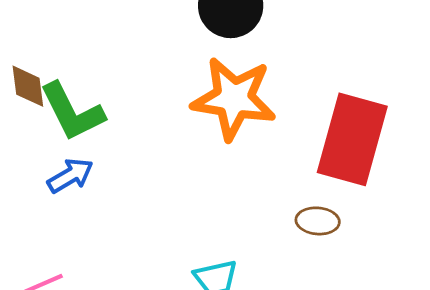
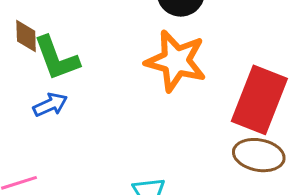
brown ellipse: (318, 221) -> (259, 155), moved, size x1.6

